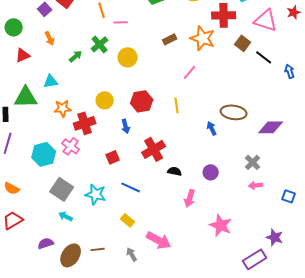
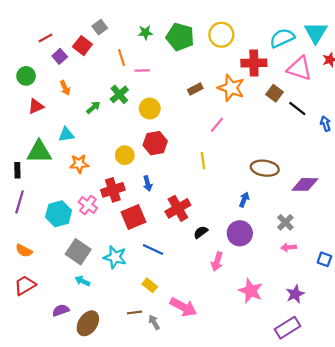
red hexagon: (142, 101) -> (155, 143), moved
red cross: (85, 123) -> (113, 190), moved
blue arrow: (212, 128) -> (244, 200), moved, turned 48
red square: (113, 157) -> (133, 217), size x1.6
black semicircle: (175, 171) -> (201, 232), turned -48
purple circle: (211, 172) -> (240, 233), size x1.5
purple star: (275, 237) -> (295, 294), moved, turned 30
brown line: (98, 249) -> (135, 312), moved

